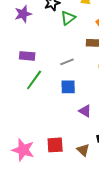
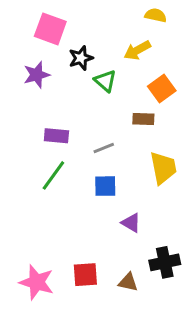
green triangle: (68, 18) -> (105, 81), turned -42
purple rectangle: (27, 56) -> (56, 136), moved
brown triangle: (83, 150) -> (128, 282), turned -32

